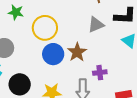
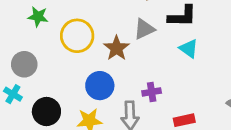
brown star: (77, 52) -> (117, 48), moved
blue circle: (53, 54) -> (100, 86), moved

